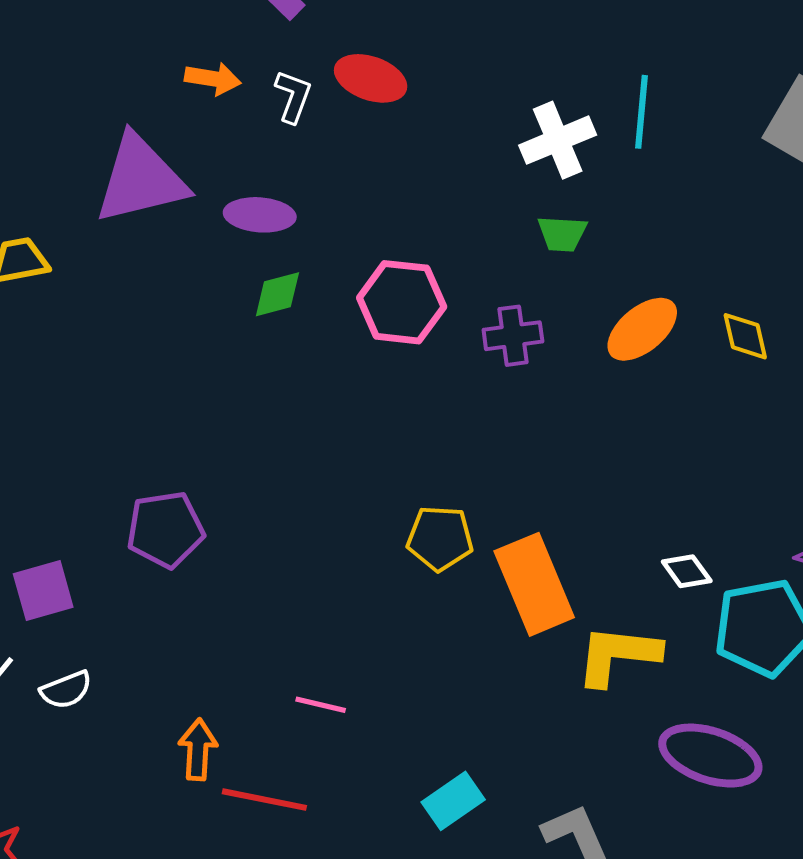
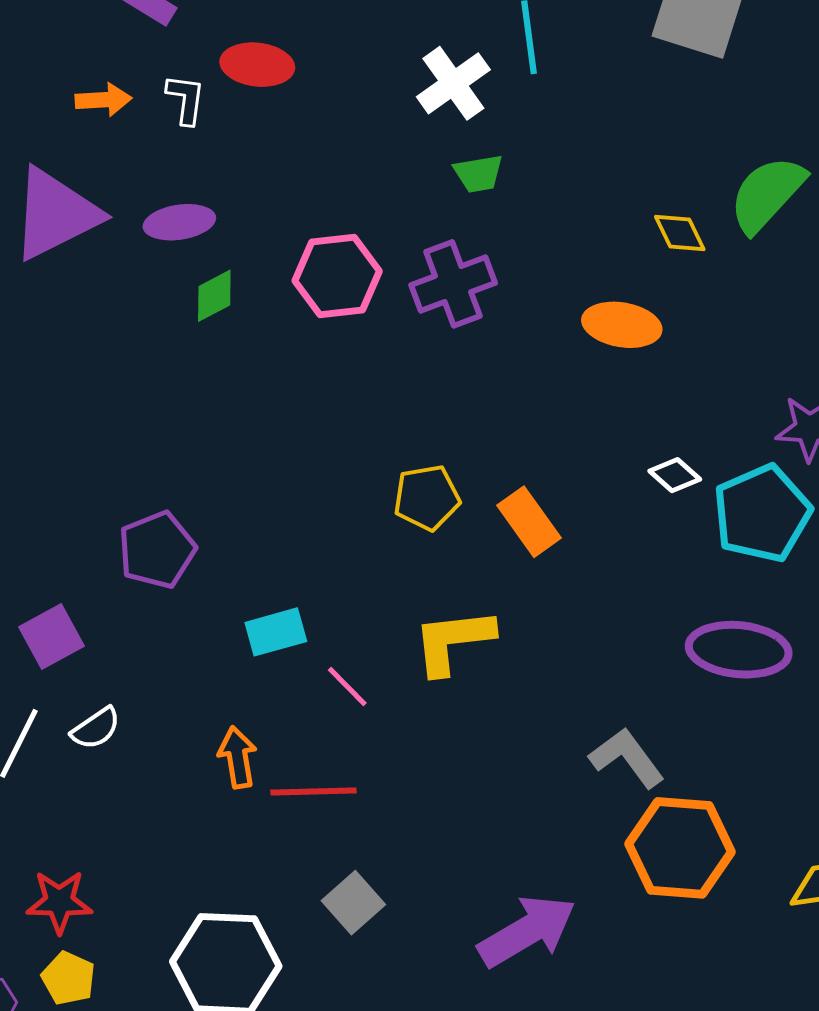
orange ellipse: (642, 329) -> (622, 325), moved, turned 62
purple cross: (513, 336) -> (453, 284), size x1.4
orange rectangle: (534, 584) -> (529, 522), size x0.7
yellow L-shape: (618, 655) -> (453, 641), moved
pink line: (321, 705) -> (347, 686), turned 45
cyan rectangle: (453, 801) -> (276, 632), moved, turned 32

